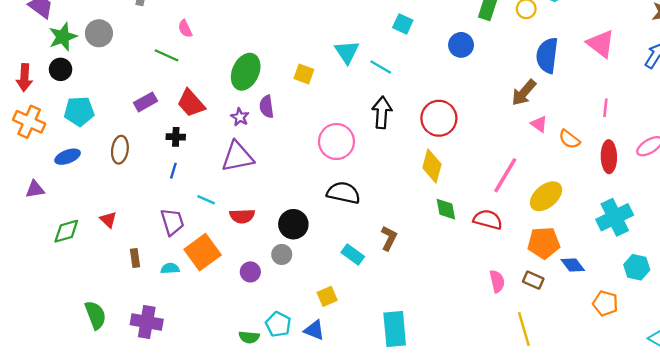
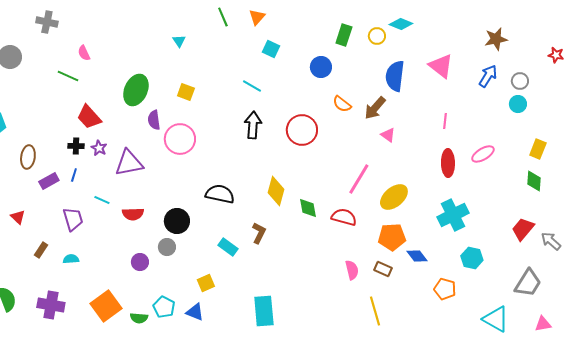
cyan triangle: (347, 52) -> (179, 41), moved, size x0.6
purple rectangle: (146, 102) -> (49, 181), moved
purple star: (240, 117) -> (99, 148), moved
orange semicircle: (569, 139) -> (342, 104), moved
pink circle: (336, 142) -> (180, 139), moved
yellow diamond: (432, 166) -> (276, 191), moved
orange square: (203, 252) -> (106, 306), moved
brown rectangle: (135, 258) -> (41, 250), turned 42

